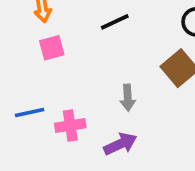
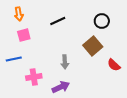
blue line: (30, 113) -> (14, 59), moved

